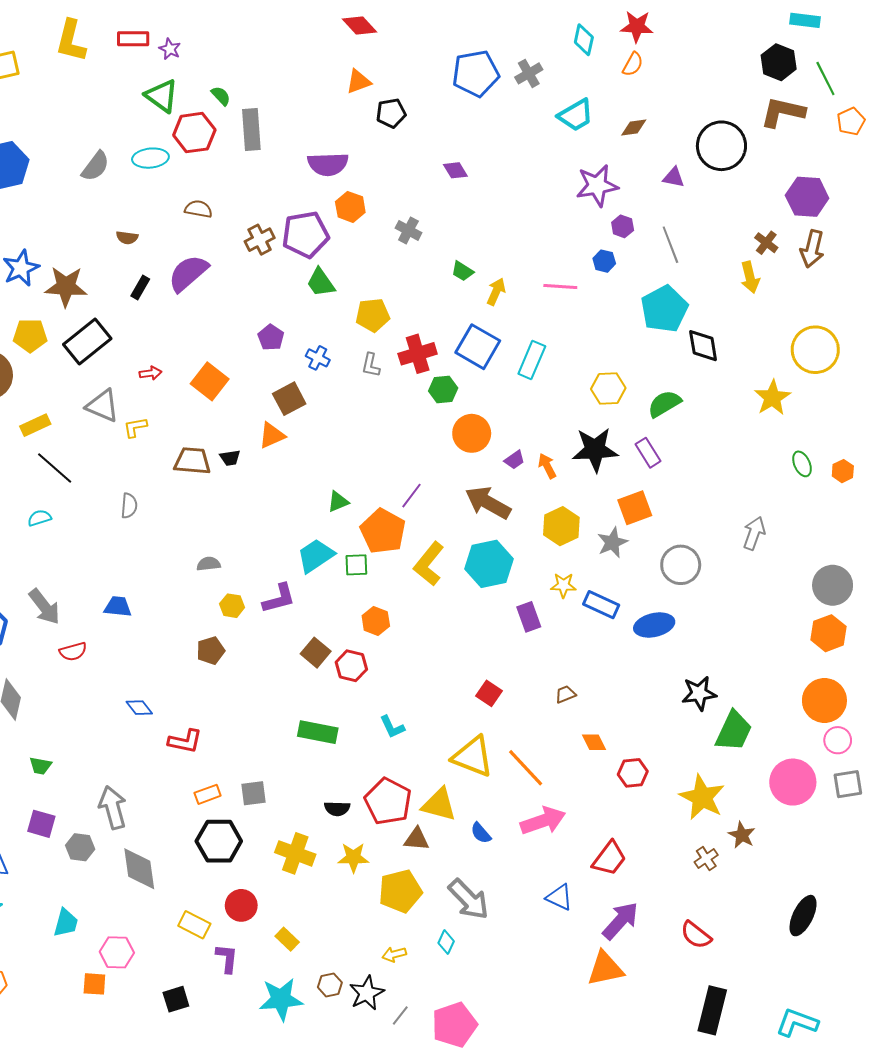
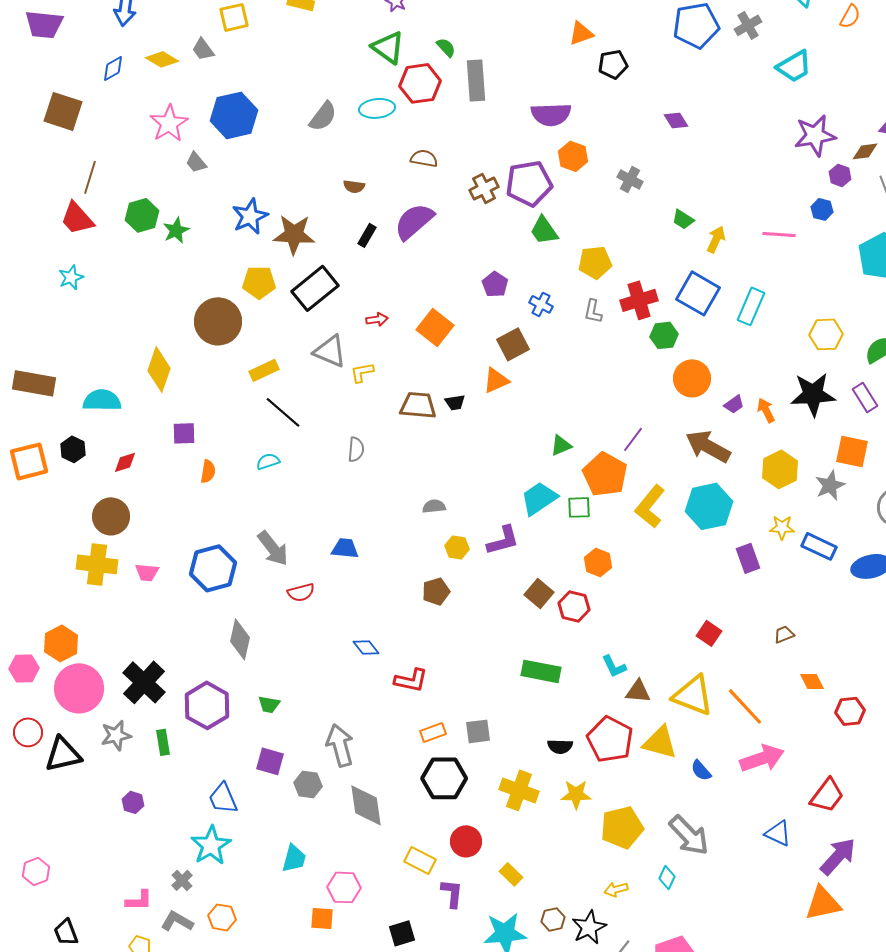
brown diamond: (634, 127) -> (865, 151), moved
orange square: (635, 508) -> (852, 451), turned 32
brown triangle: (417, 839) -> (638, 691), moved

